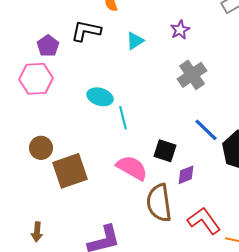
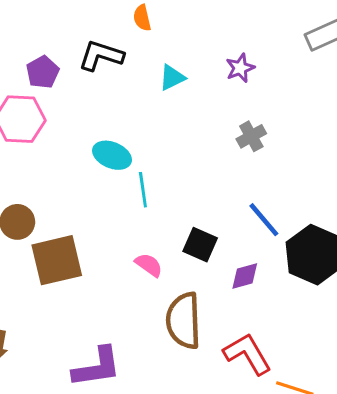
gray cross: (192, 75) -> (251, 136), size x0.7
pink semicircle: (132, 168) -> (149, 265), size x0.6
purple diamond: (186, 175) -> (245, 276), moved

